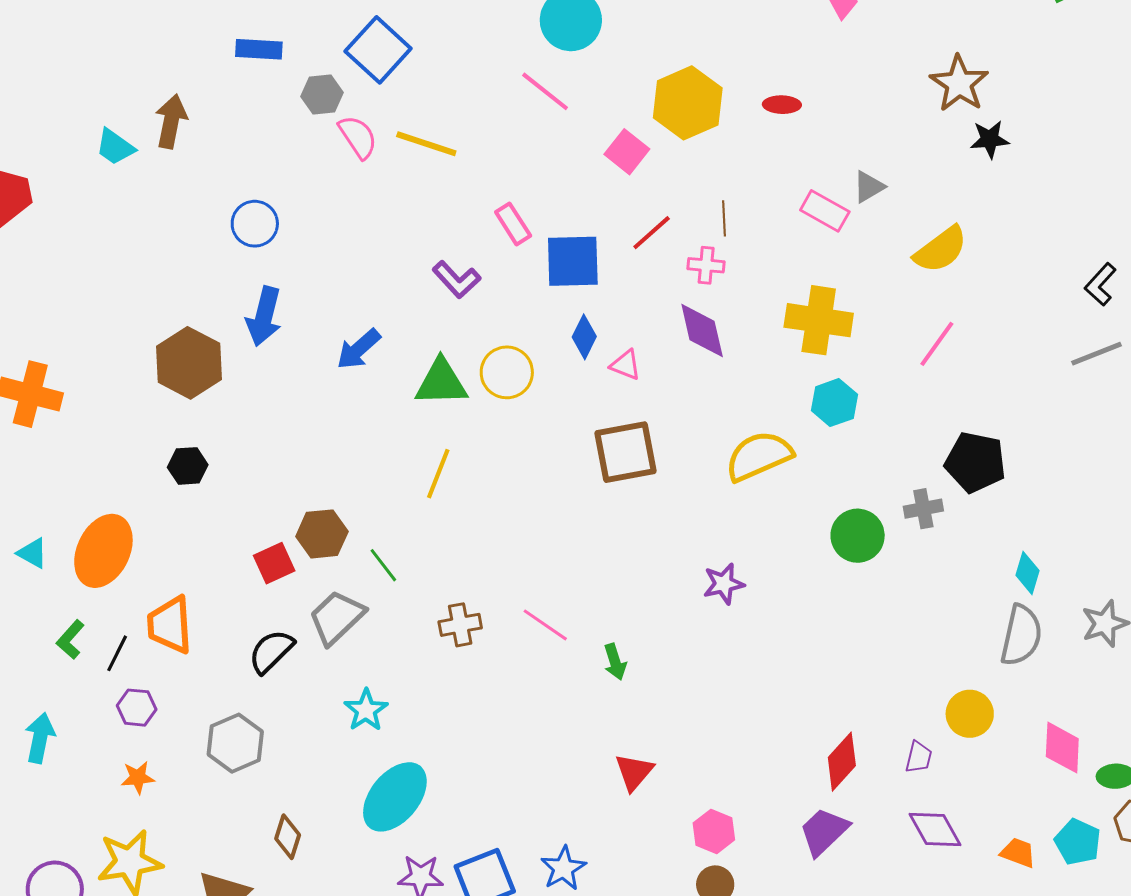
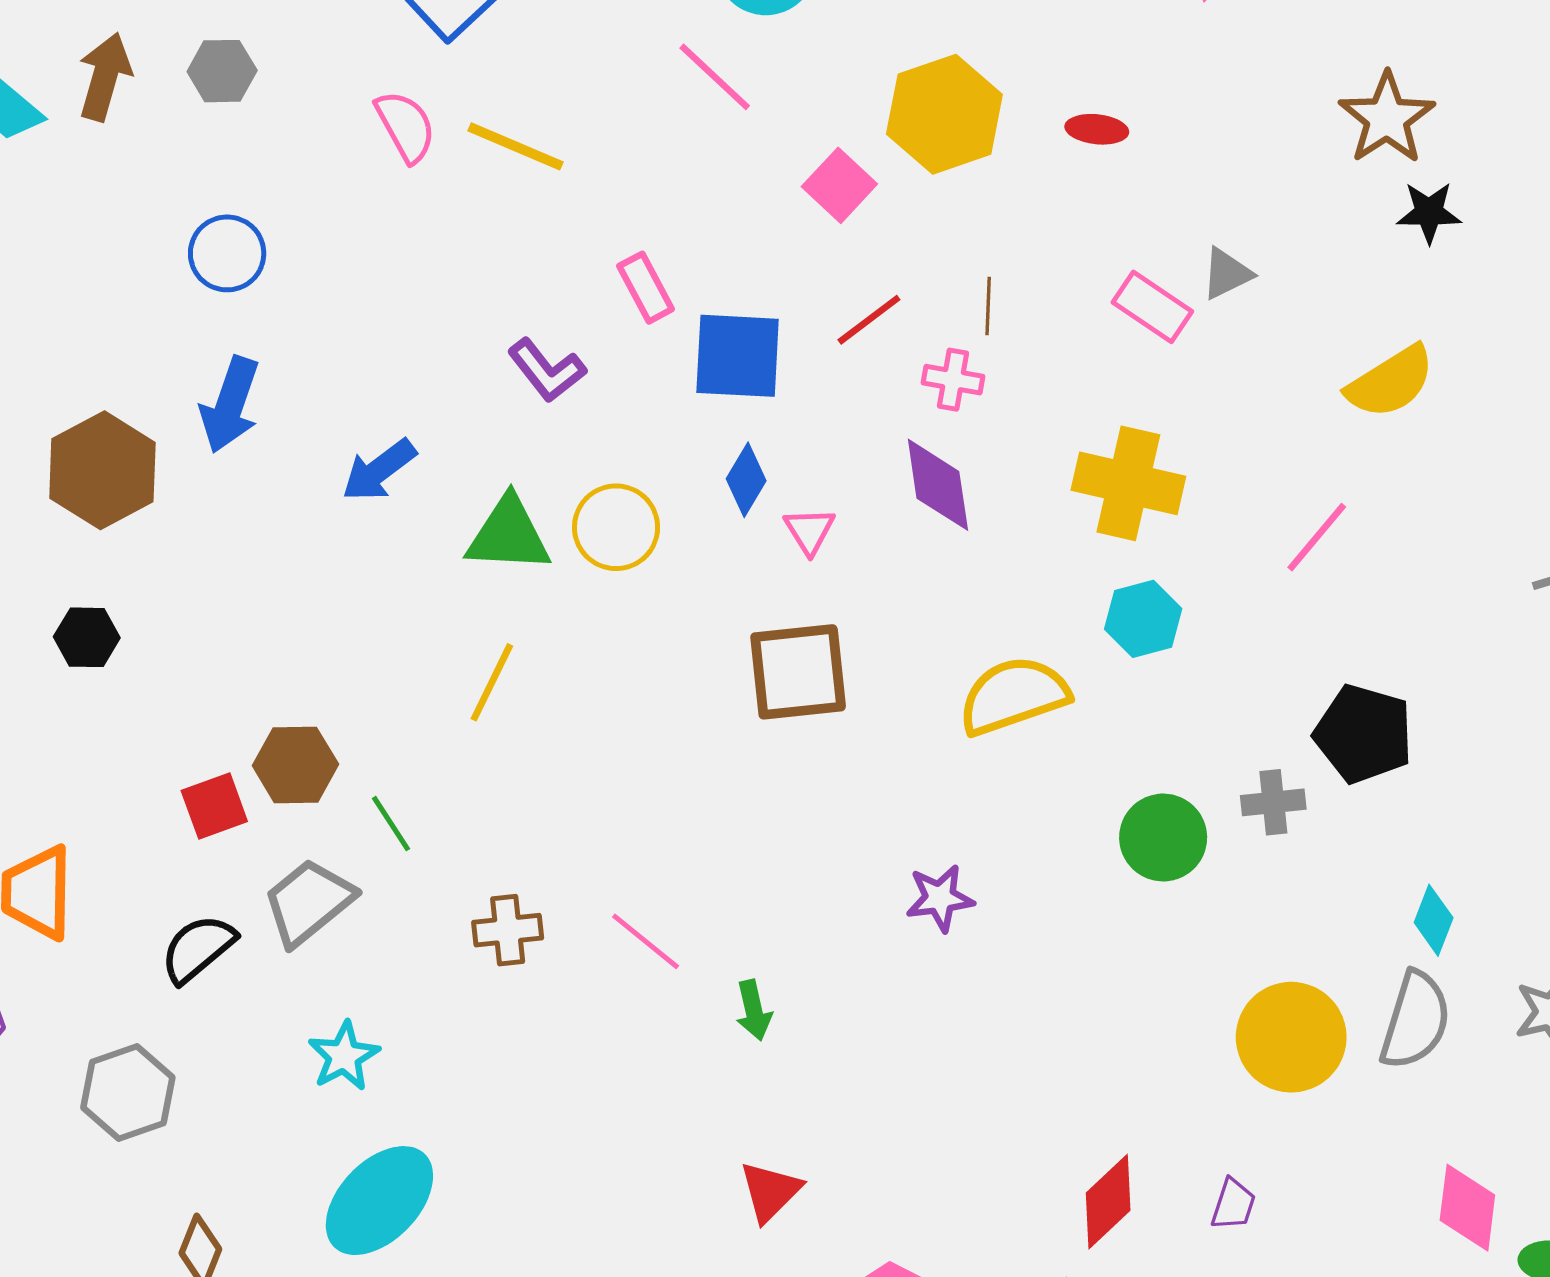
gray hexagon: (322, 94) -> (222, 71), moved
yellow semicircle: (941, 250) -> (1391, 382), moved
pink triangle: (626, 365) -> (809, 531), turned 32
yellow circle: (970, 714) -> (1291, 1037), moved, size x1.4

